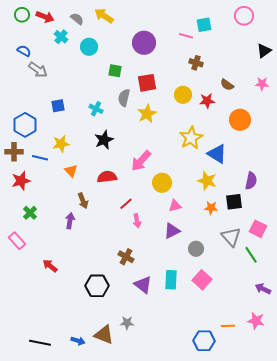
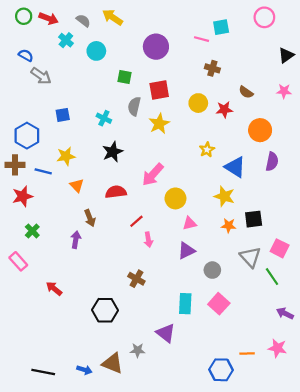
yellow star: (191, 138) -> (207, 150), size x0.6
purple semicircle: (251, 181) -> (272, 162), moved
purple triangle: (143, 285) -> (166, 333), moved

